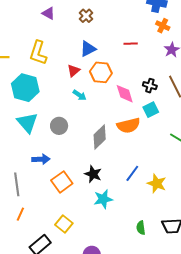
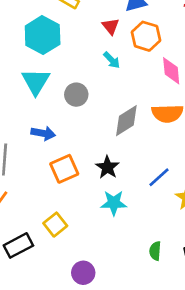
red triangle: (74, 71) -> (111, 26), turned -40

